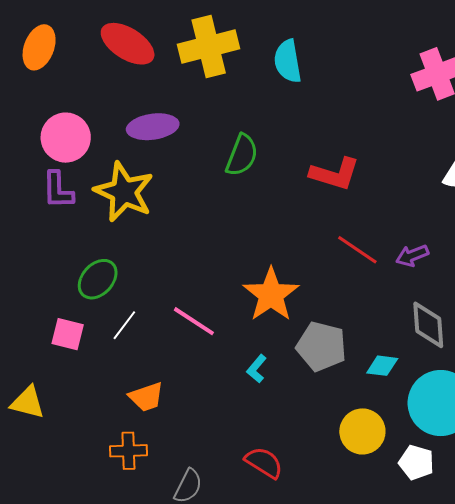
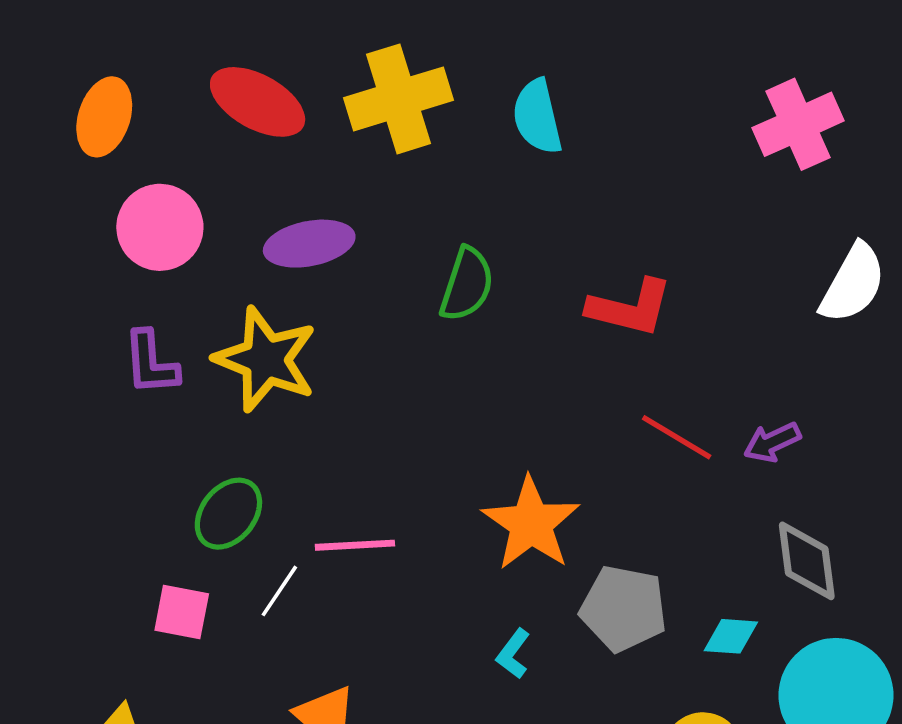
pink circle: (66, 138) -> (160, 227), moved
pink line: (194, 321) -> (355, 545), moved, turned -33

